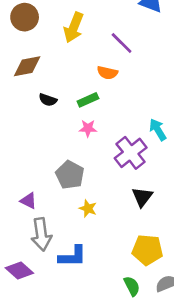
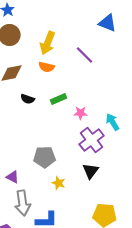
orange semicircle: (107, 73) -> (47, 67), moved
pink star: (88, 128) -> (81, 113), moved
gray pentagon: (70, 175) -> (45, 157), turned -30
black triangle: (142, 197) -> (91, 171), moved

